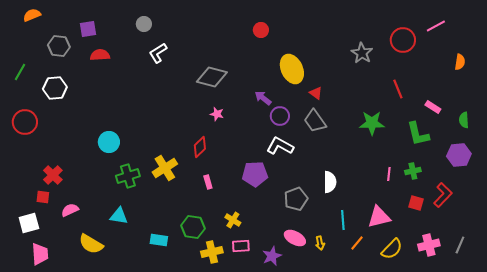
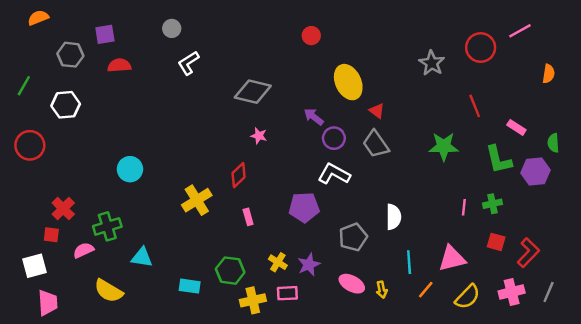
purple hexagon: (459, 155) -> (535, 172), moved
green cross: (128, 176) -> (107, 226), moved
red L-shape: (443, 195) -> (528, 253), moved
purple star: (272, 256) -> (309, 265), moved

